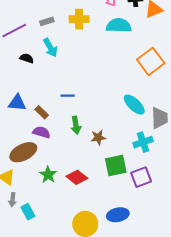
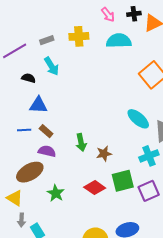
blue line: (68, 96) -> (24, 130), moved
blue triangle: (17, 103) -> (38, 105), moved
red diamond: (77, 177) -> (95, 188), moved

